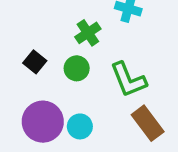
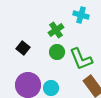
green circle: (77, 68) -> (57, 52), moved

